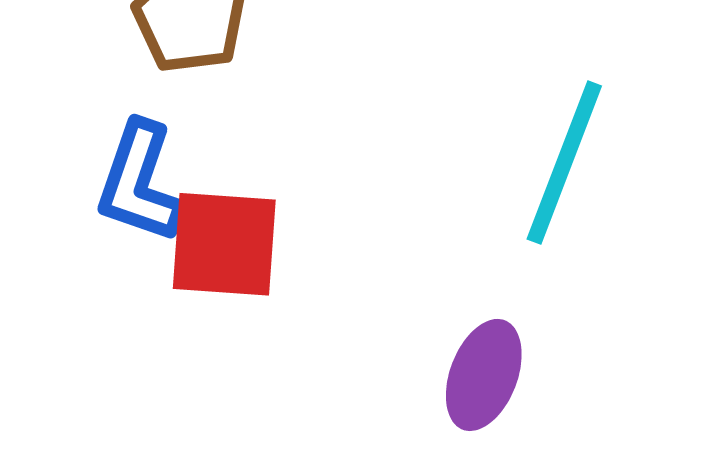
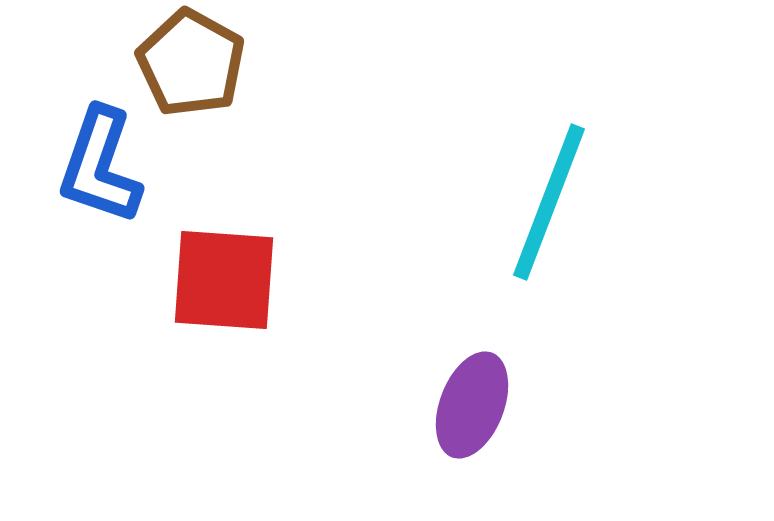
blue L-shape: (139, 182) -> (100, 166), moved

